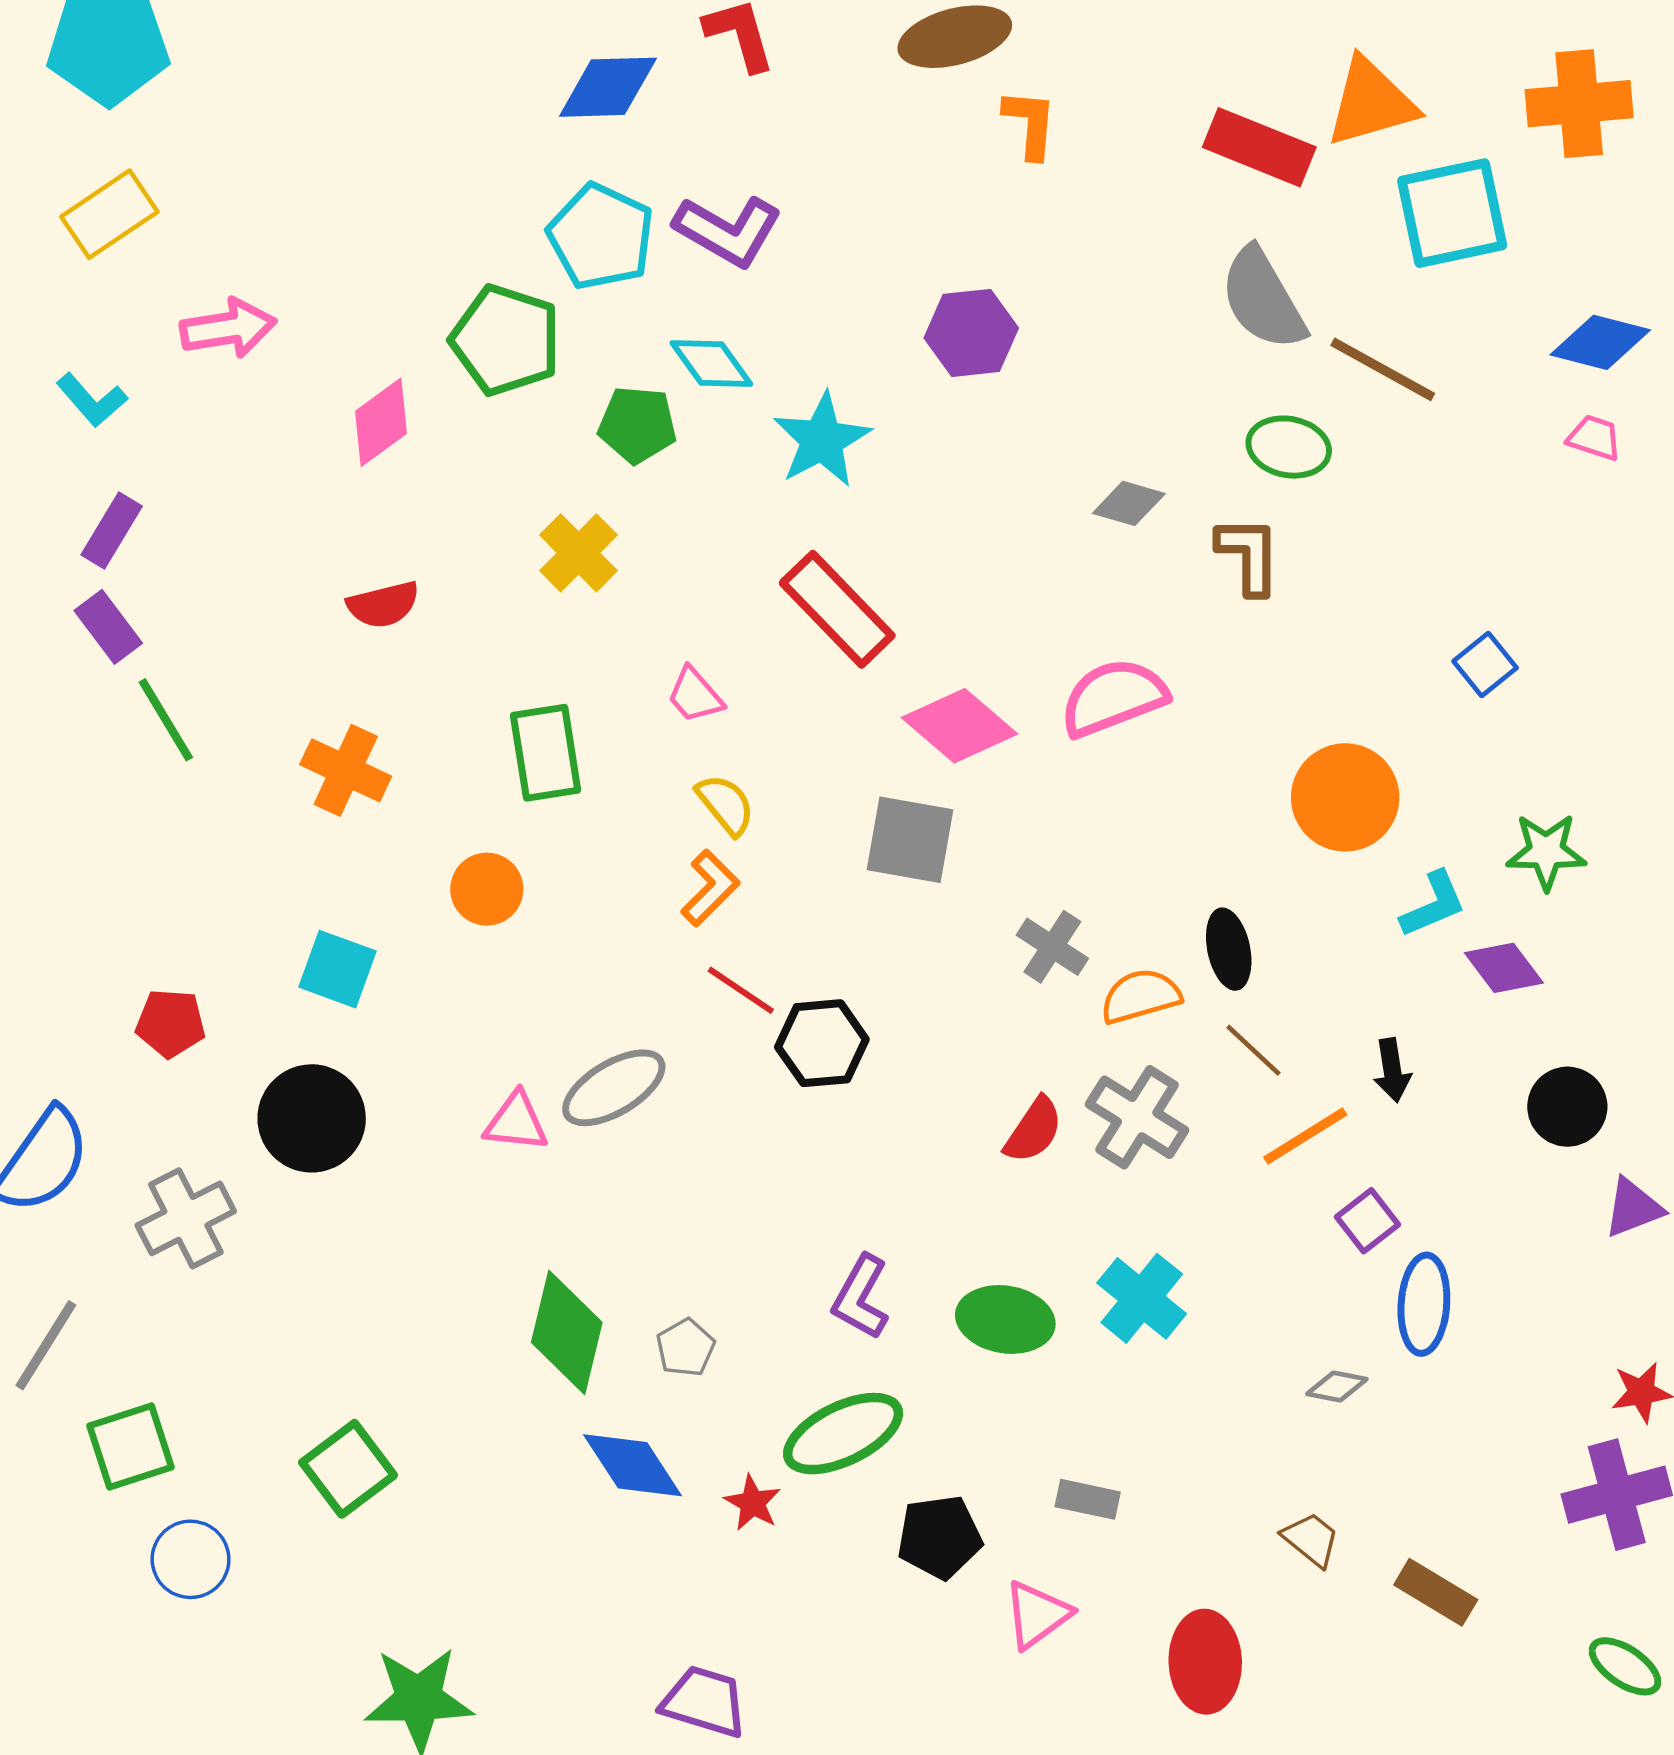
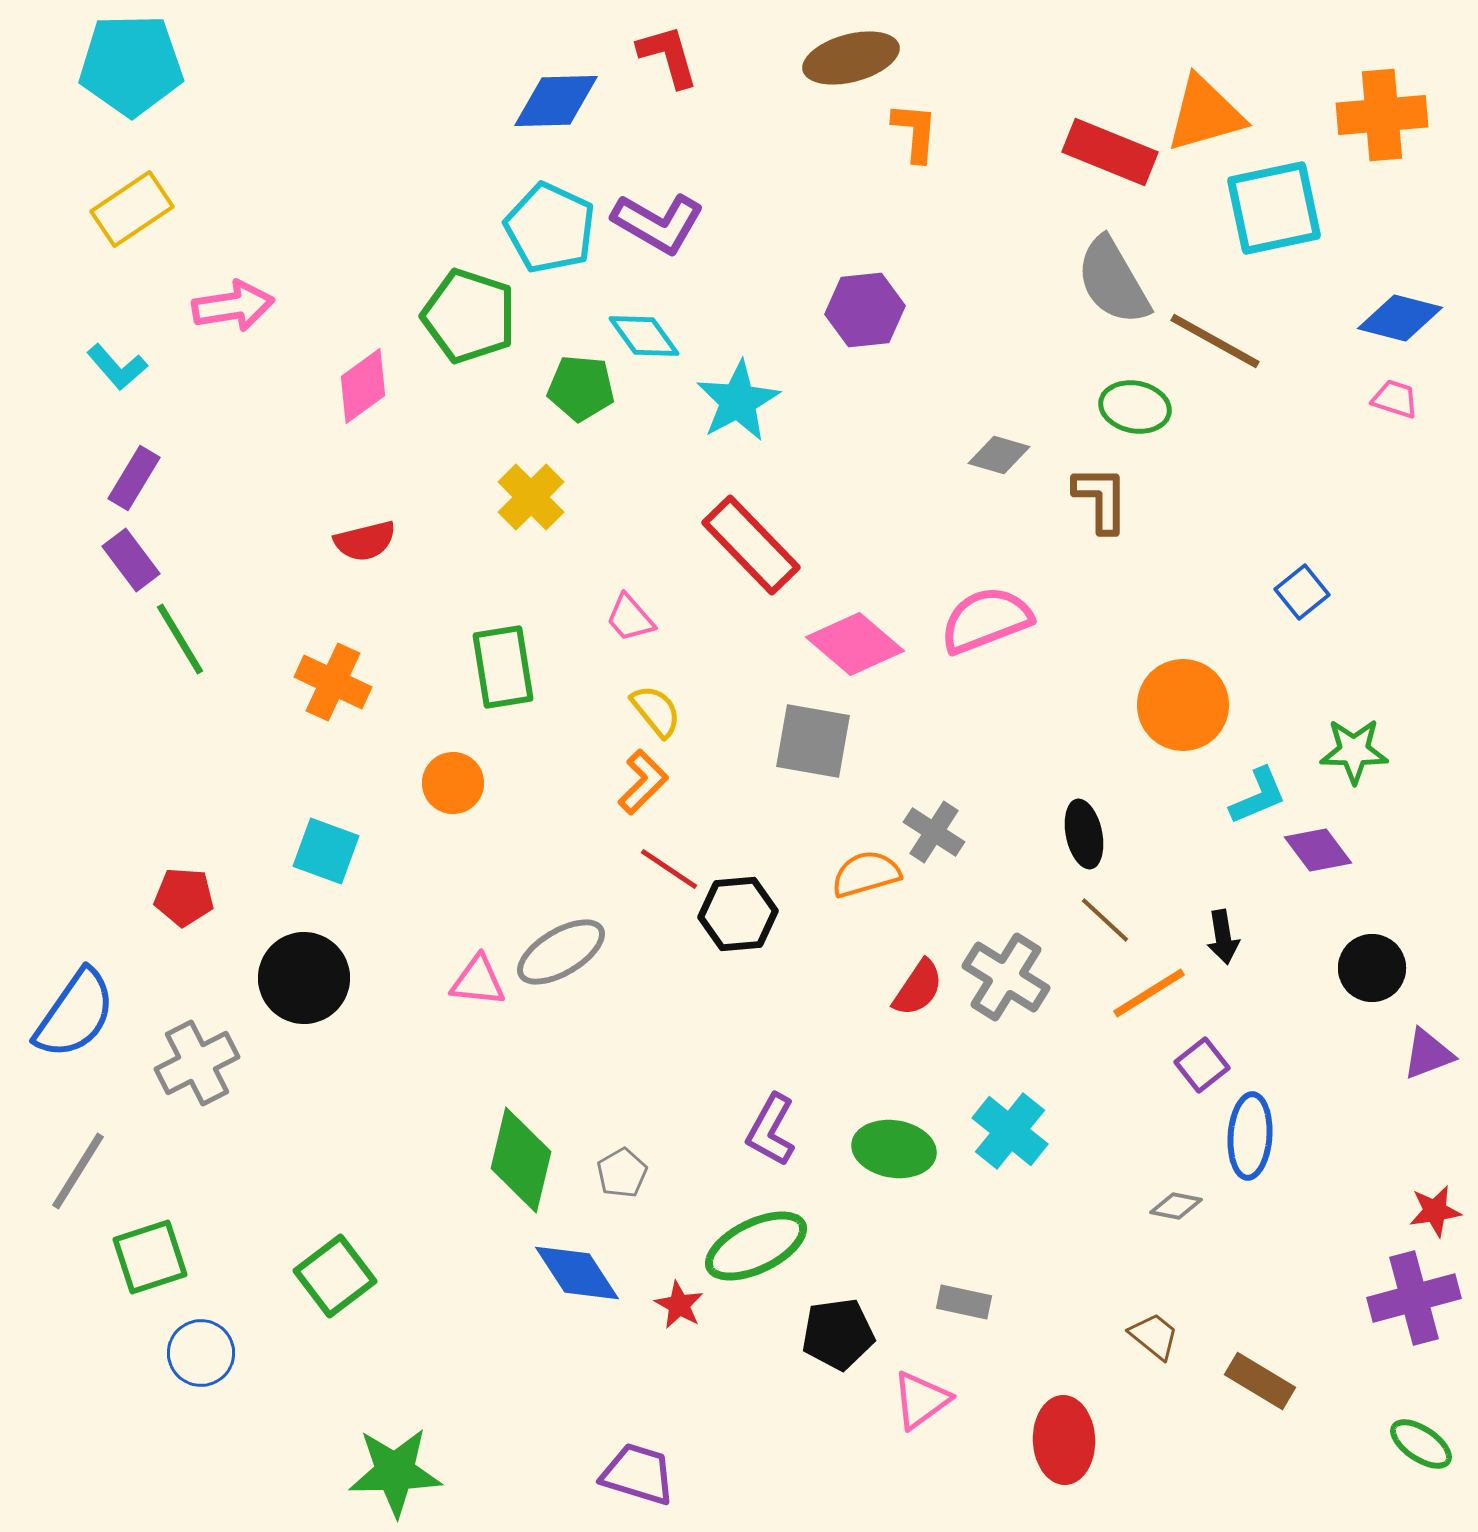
orange semicircle: (1141, 996) -> (866, 874), moved

